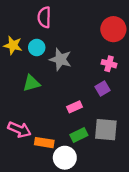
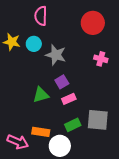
red circle: (113, 29) -> (93, 23), moved
green triangle: (31, 83) -> (41, 95), moved
purple square: (103, 89) -> (62, 82), moved
pink arrow: (19, 130) -> (18, 142), moved

